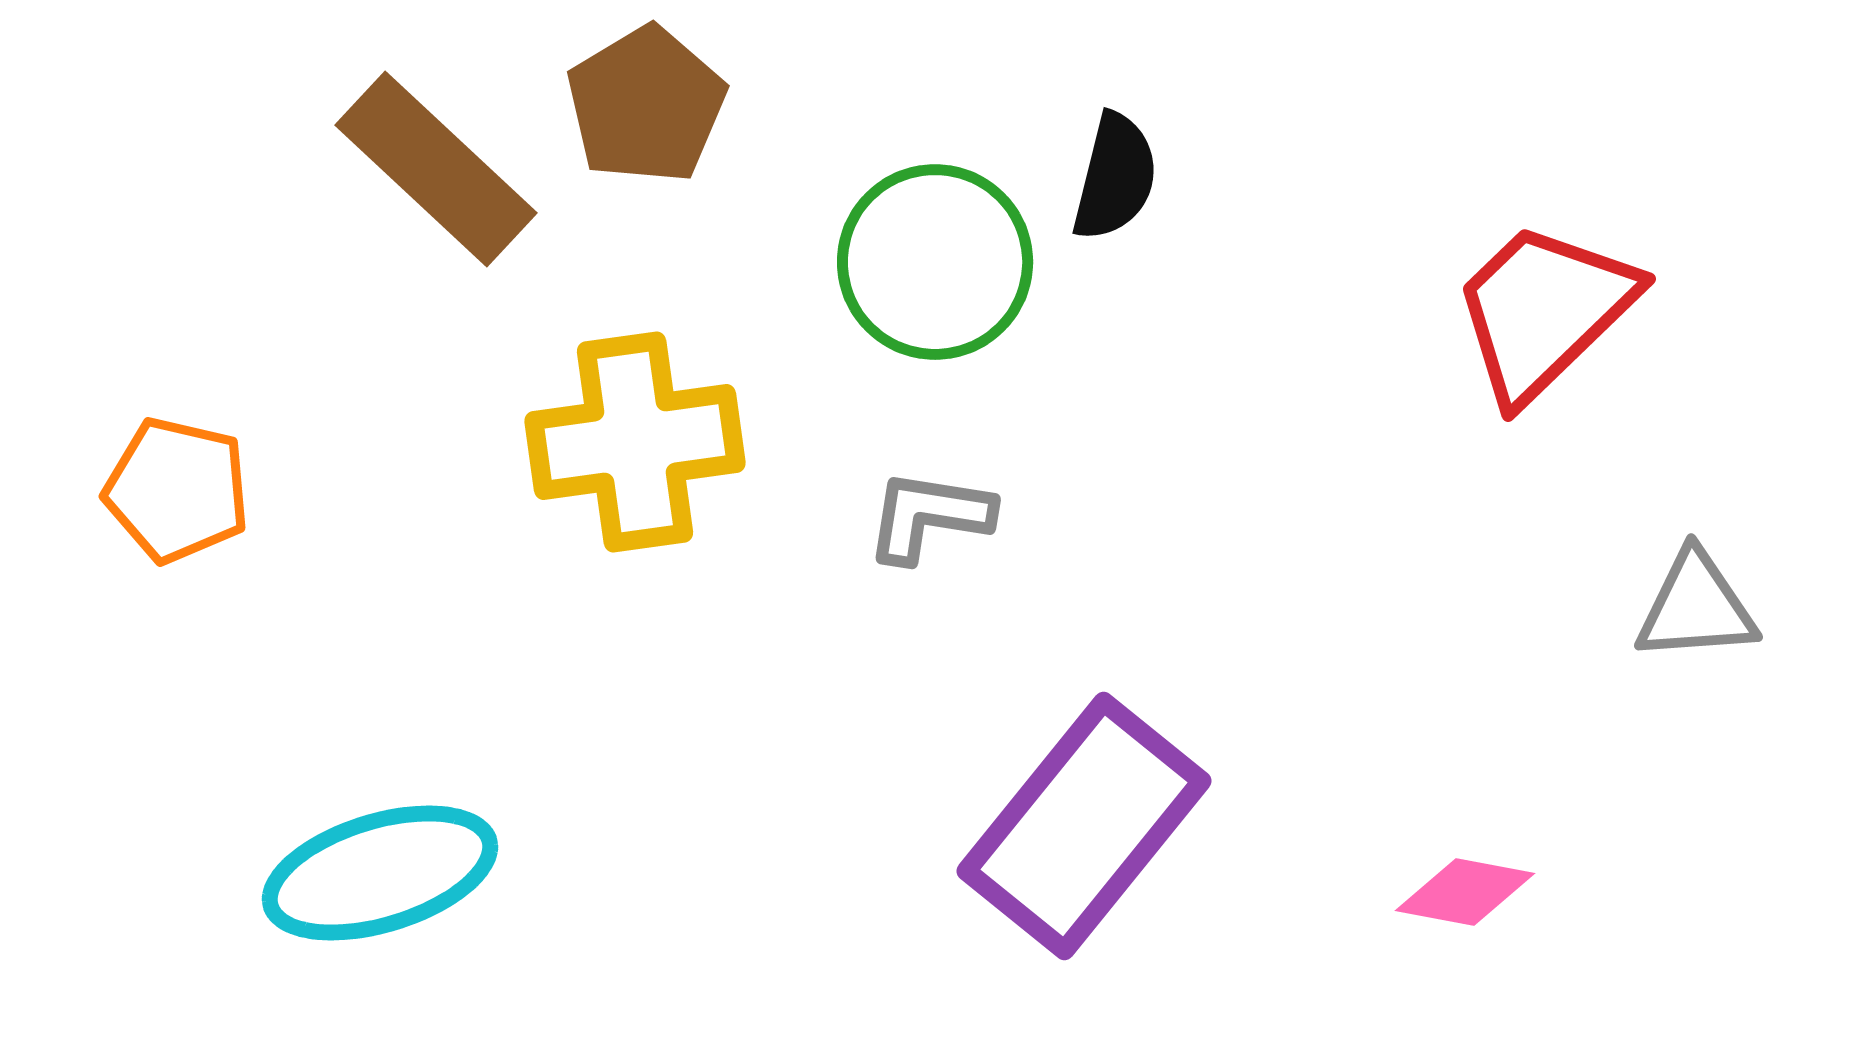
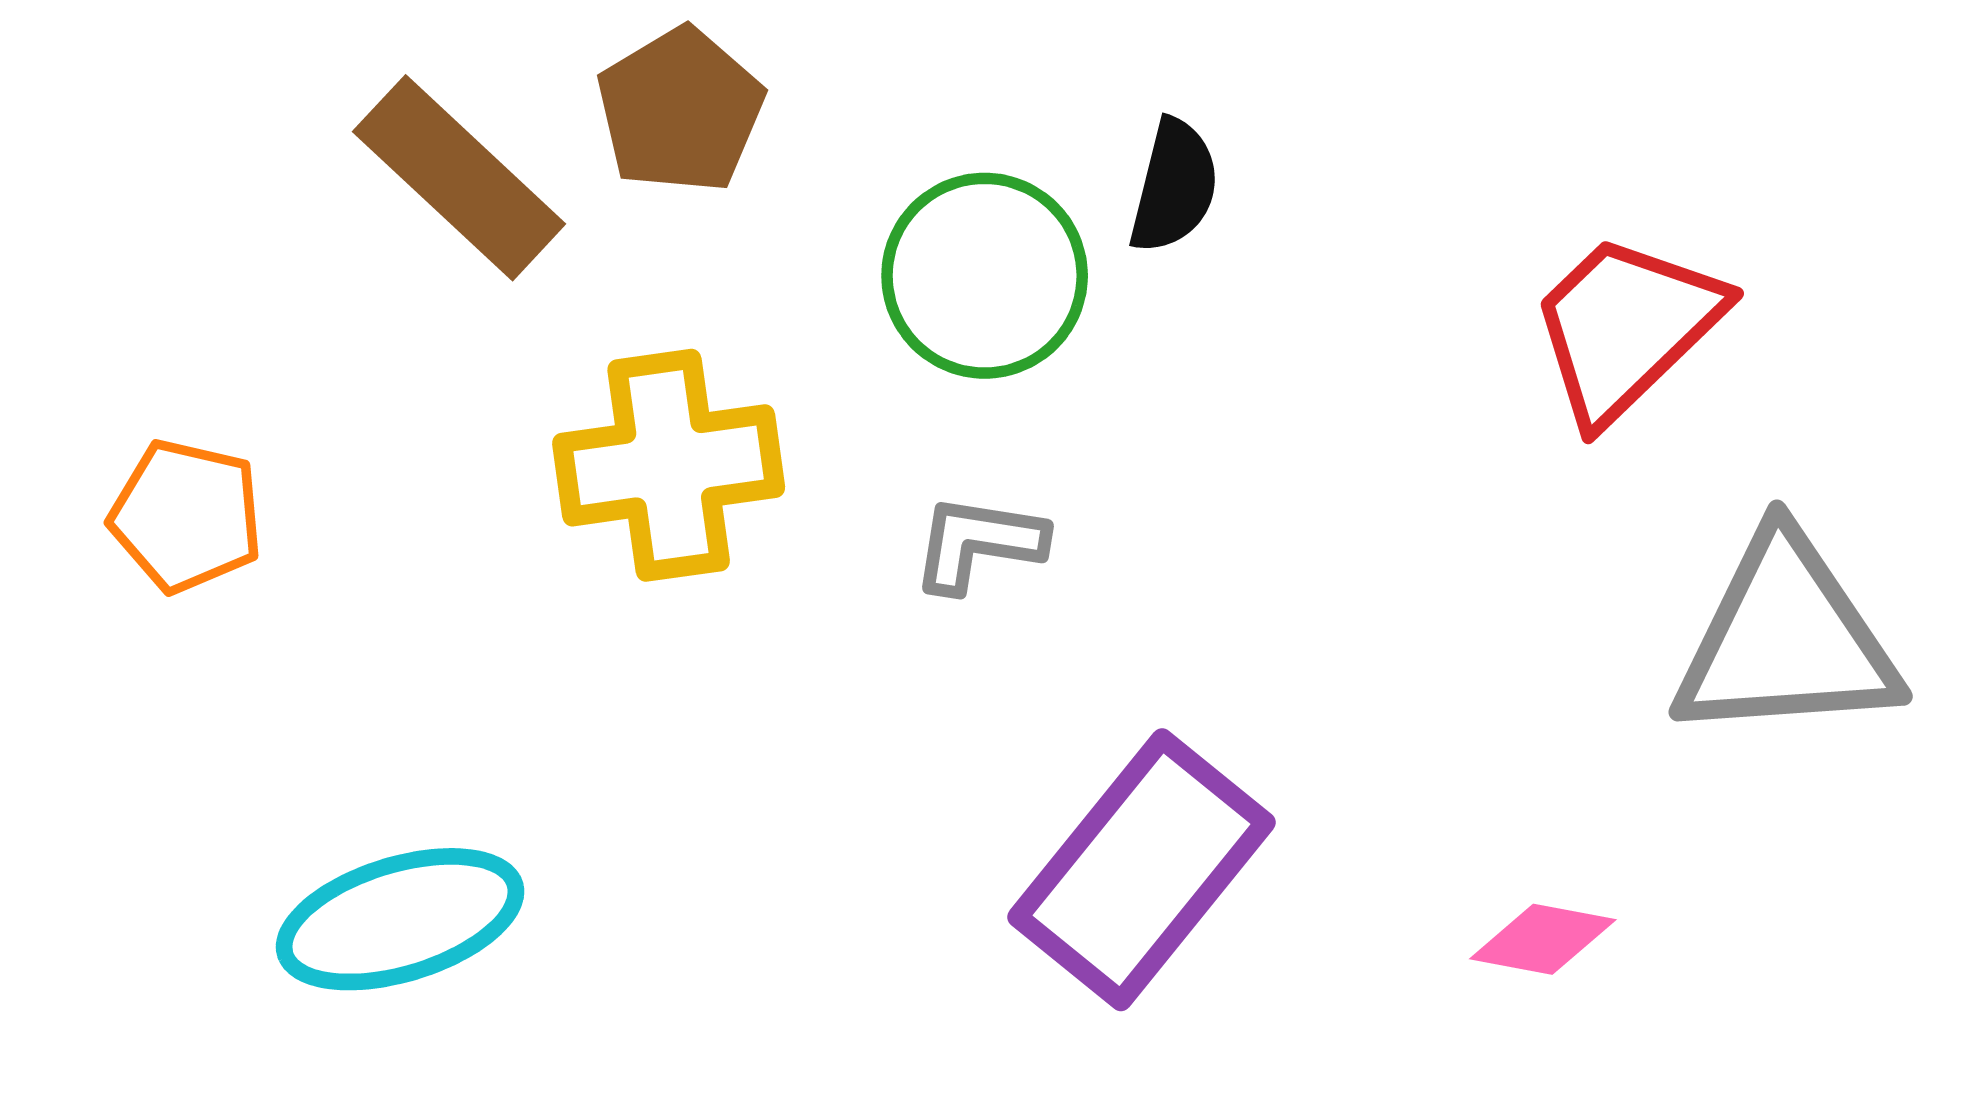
gray triangle: (1696, 607) -> (1786, 639), size x1.8

